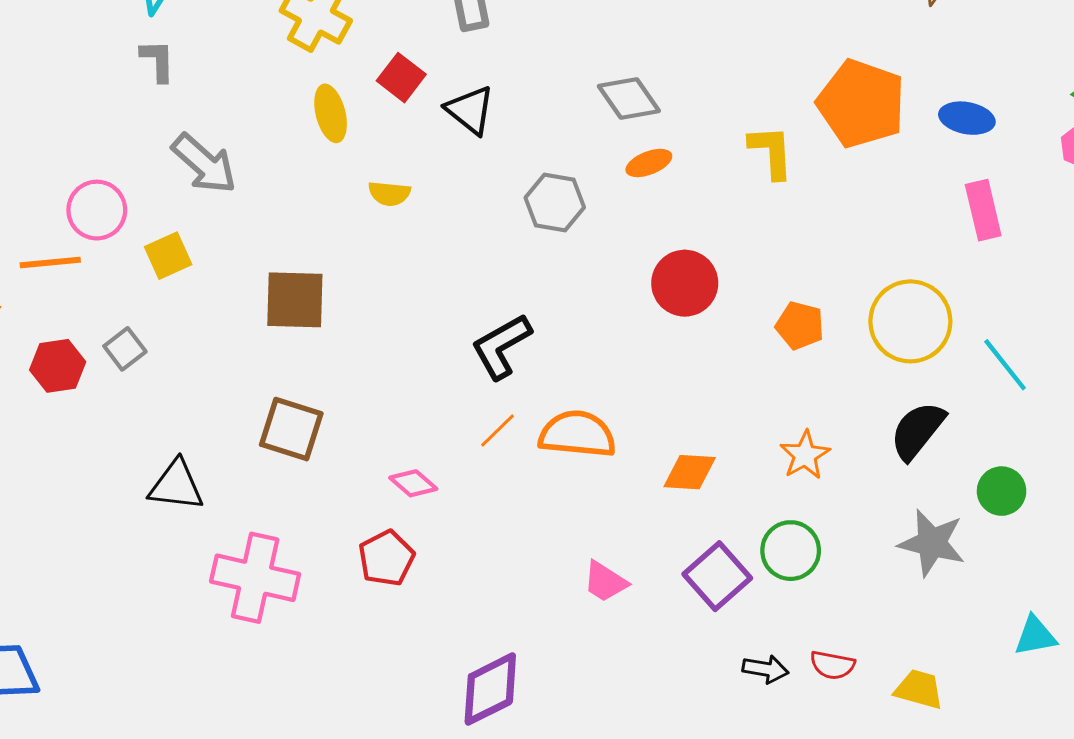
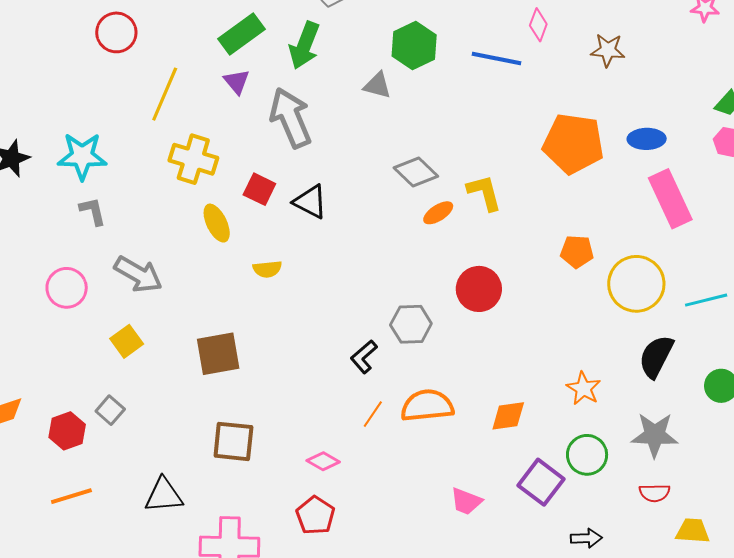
yellow L-shape: (771, 152) -> (484, 193), moved
gray hexagon: (555, 202) -> (411, 324), moved
pink circle: (97, 210) -> (67, 288), moved
pink rectangle: (983, 210) -> (670, 199), size x1.4
orange line: (50, 263) -> (71, 496), moved
orange pentagon: (800, 326) -> (577, 252), moved
black L-shape: (501, 346) -> (364, 357), size x0.7
cyan line: (1005, 365) -> (706, 300), turned -54
gray star: (932, 543) -> (655, 435), moved
red semicircle: (832, 665) -> (655, 493), moved

